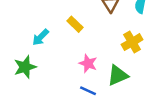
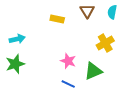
yellow rectangle: (75, 24) -> (57, 19), moved, turned -32
cyan arrow: (40, 37) -> (17, 39), moved, turned -147

